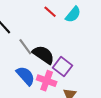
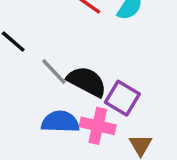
blue semicircle: (26, 76) -> (60, 122), turned -40

